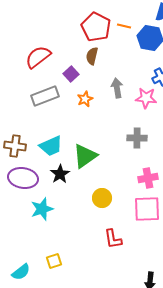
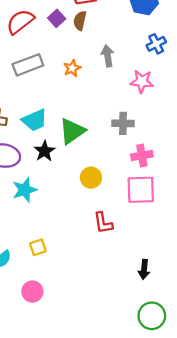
purple square: (71, 74) -> (57, 18), moved
pink star: (146, 98) -> (142, 81), moved
gray cross: (137, 138) -> (123, 123), moved

